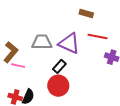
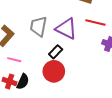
gray trapezoid: (42, 42) -> (39, 26), turned -80
pink line: (18, 66) -> (14, 60), moved

